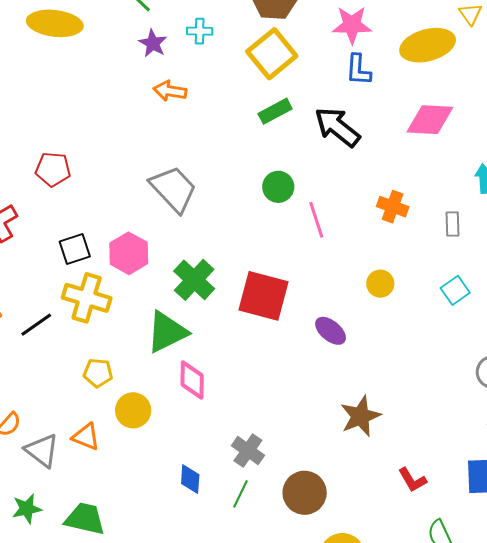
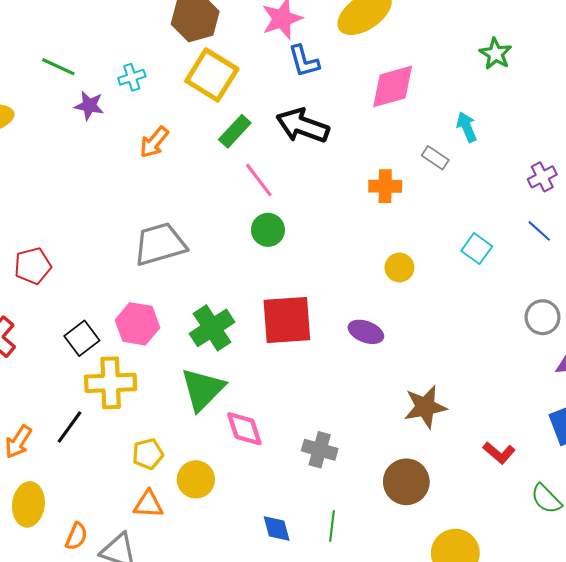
orange arrow: (170, 91) -> (154, 142), moved, turned -40
green circle: (278, 187) -> (268, 230), moved
gray trapezoid: (173, 189) -> (160, 244), turned -44
pink line: (316, 220) -> (259, 180), moved
gray rectangle: (452, 224) -> (435, 158), moved, turned -35
green cross: (194, 280) -> (212, 328), turned 33
brown star: (360, 416) -> (425, 407), turned 30
orange triangle: (86, 437) -> (148, 504), moved
gray cross: (248, 450) -> (320, 450), moved
brown circle: (305, 493) -> (406, 482), moved

